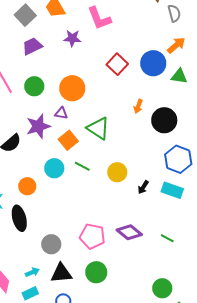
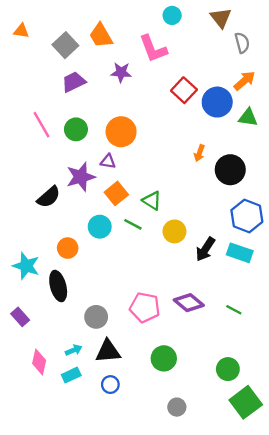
red square: (117, 64) -> (184, 90), moved
green triangle: (98, 128) -> (152, 201), moved, size x0.7
black arrow: (143, 187) -> (205, 249), size x1.5
green circle: (96, 272) -> (164, 358), moved

